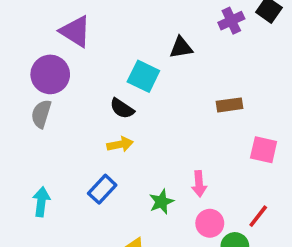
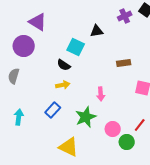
gray semicircle: (41, 114) -> (14, 76), moved
pink arrow: (199, 184) -> (101, 94), moved
green star: (161, 202) -> (86, 117), size x1.5

